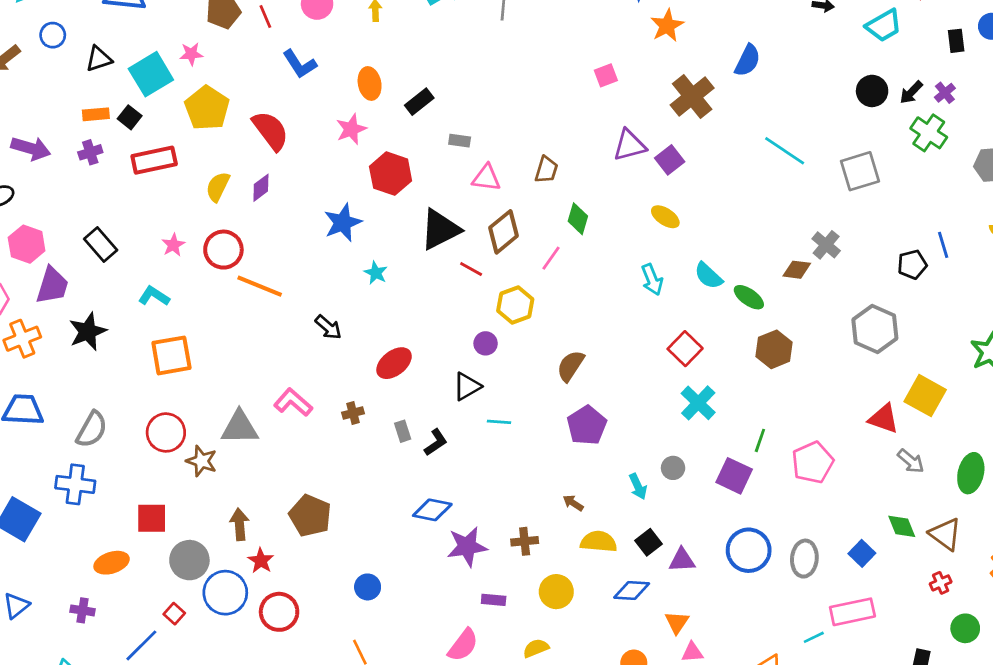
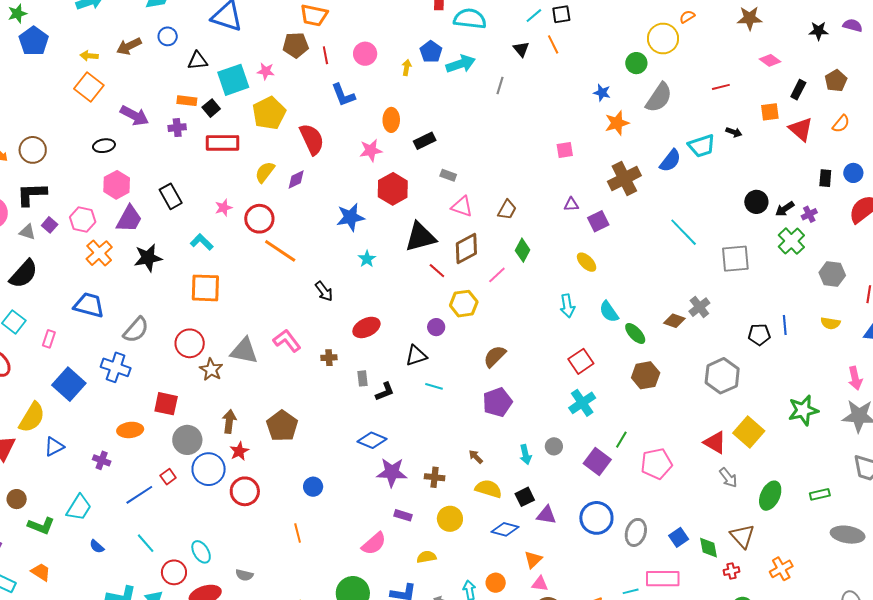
cyan trapezoid: (884, 26) -> (702, 146), moved
purple triangle: (629, 145) -> (571, 204), size x0.6
orange cross: (22, 339) -> (99, 253), turned -32
green diamond: (902, 526) -> (708, 548), moved

